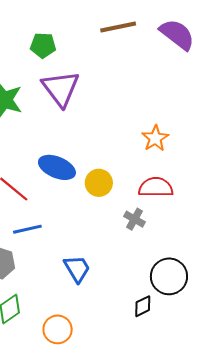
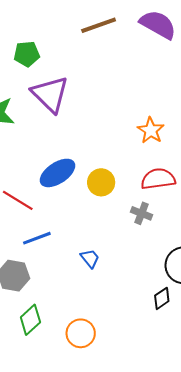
blue ellipse: (57, 167) -> (58, 173), turned -48
blue trapezoid: (77, 269) -> (90, 258), moved, size x0.7

